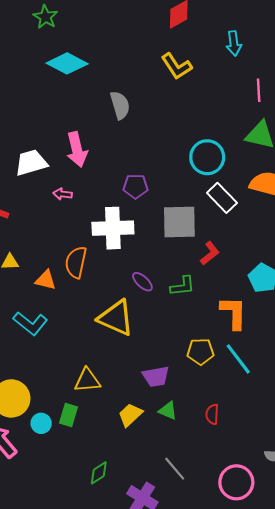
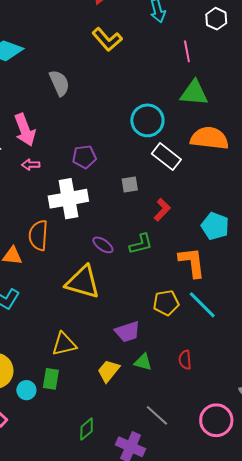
pink arrow: (63, 194) -> (31, 165), moved
gray square: (179, 222) -> (130, 184), size x0.5

